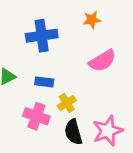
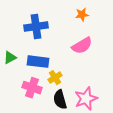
orange star: (92, 20) -> (82, 15), moved
blue rectangle: (44, 82) -> (38, 62), size x1.5

